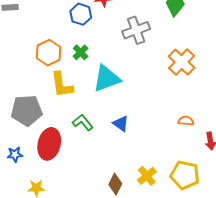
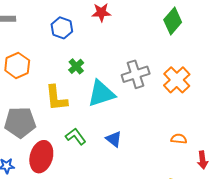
blue hexagon: (81, 14) -> (62, 28), moved
gray cross: (136, 30) -> (136, 74), moved
orange hexagon: (48, 53) -> (17, 65), moved

